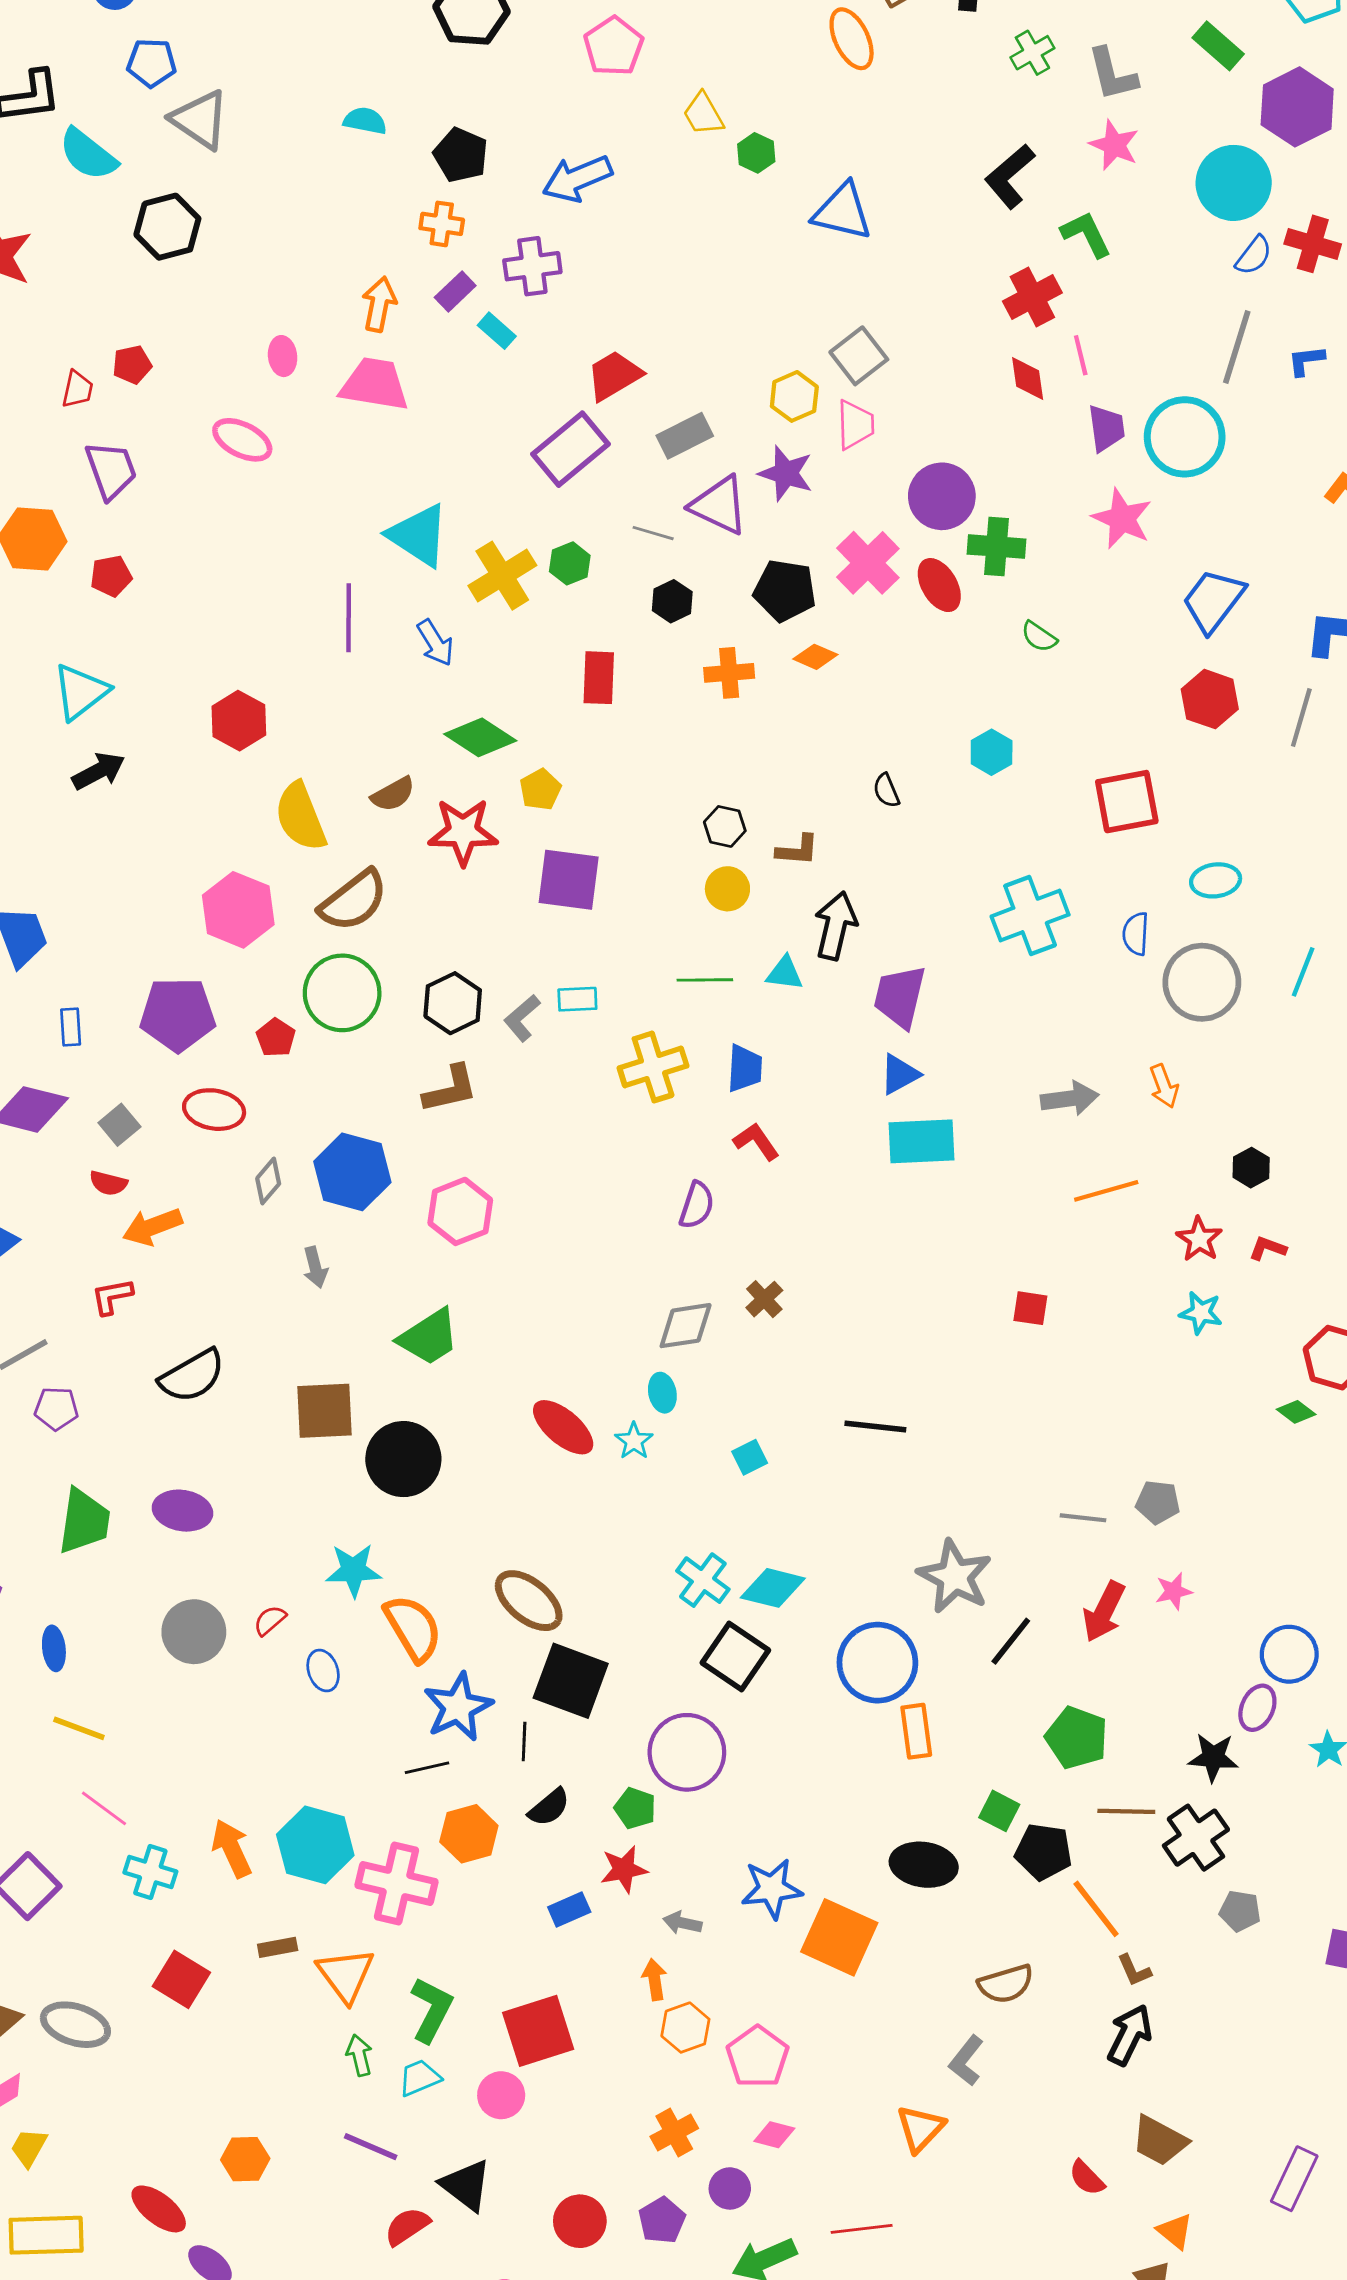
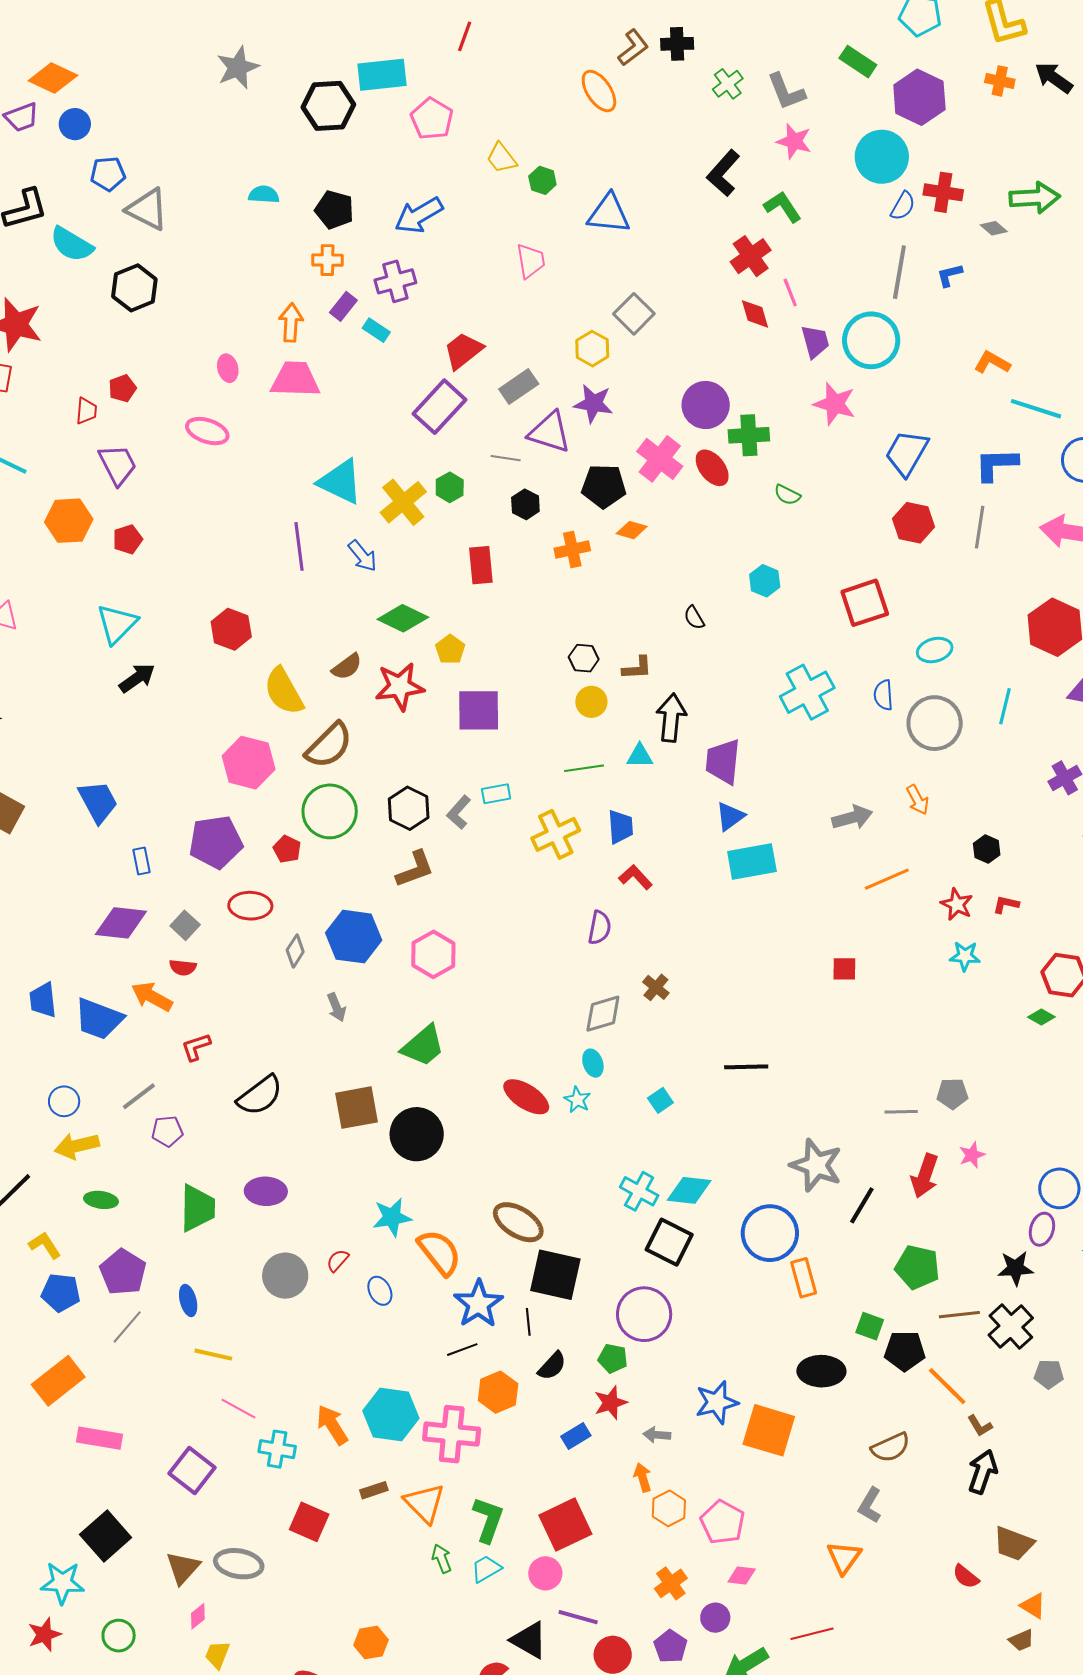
pink trapezoid: (855, 425) -> (531, 261), moved
orange arrow: (152, 1227) -> (152, 997), moved, turned 57
purple line: (371, 2147) -> (578, 1617), moved

